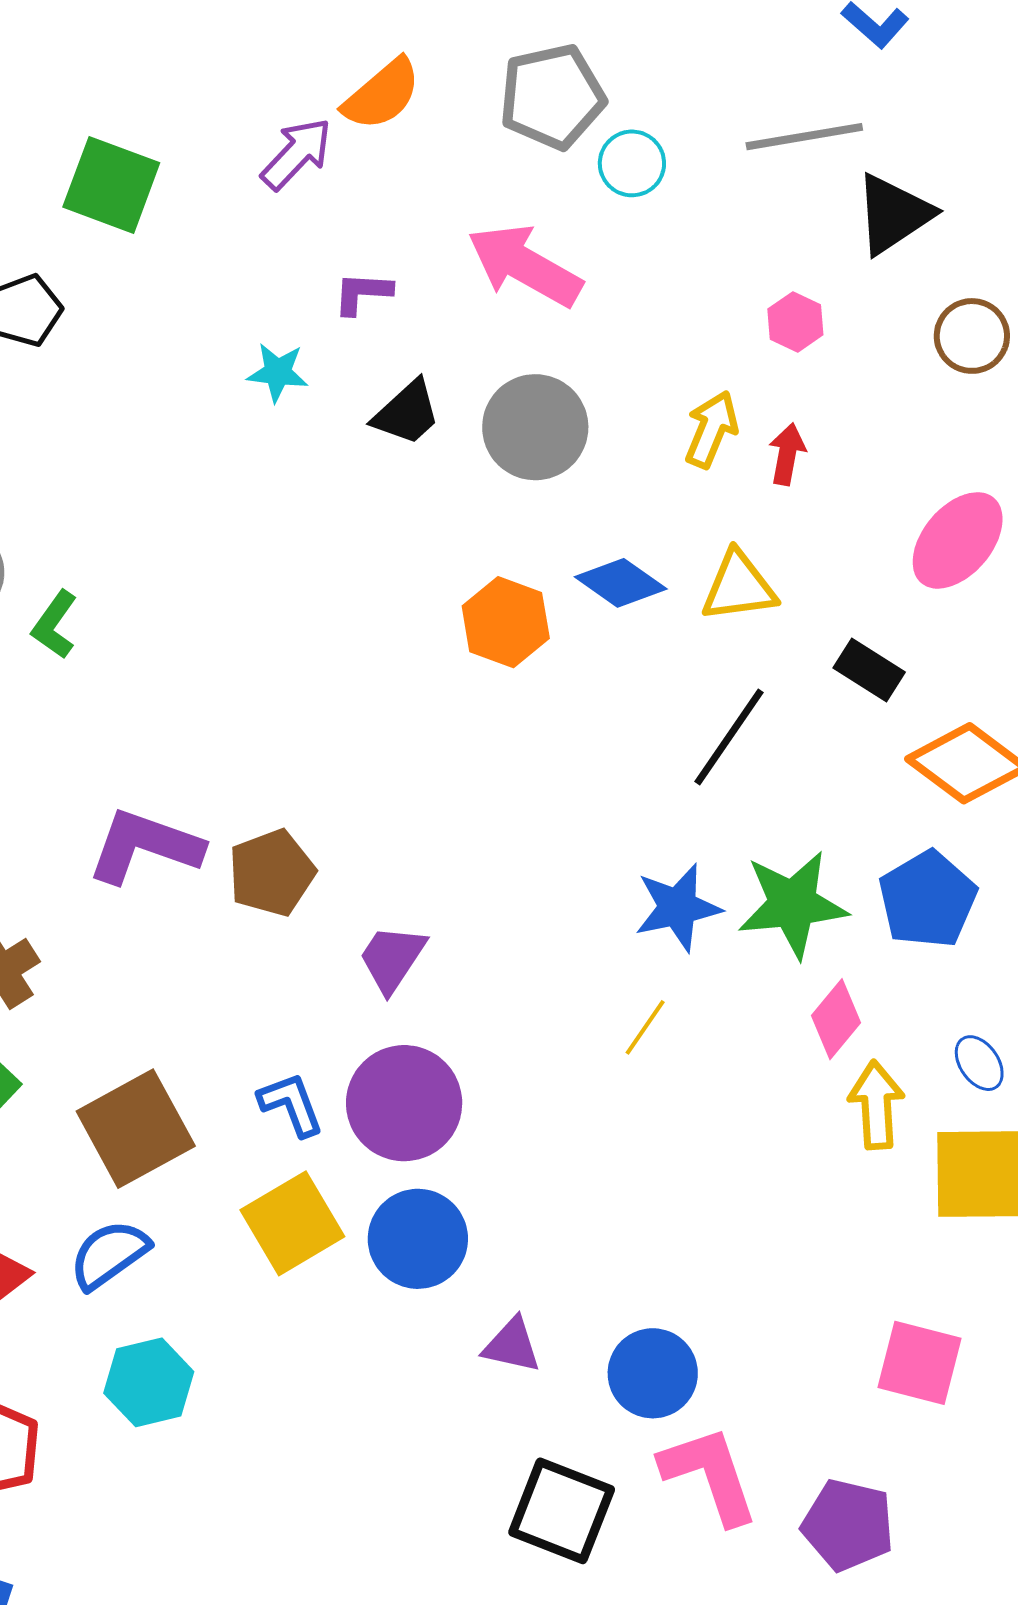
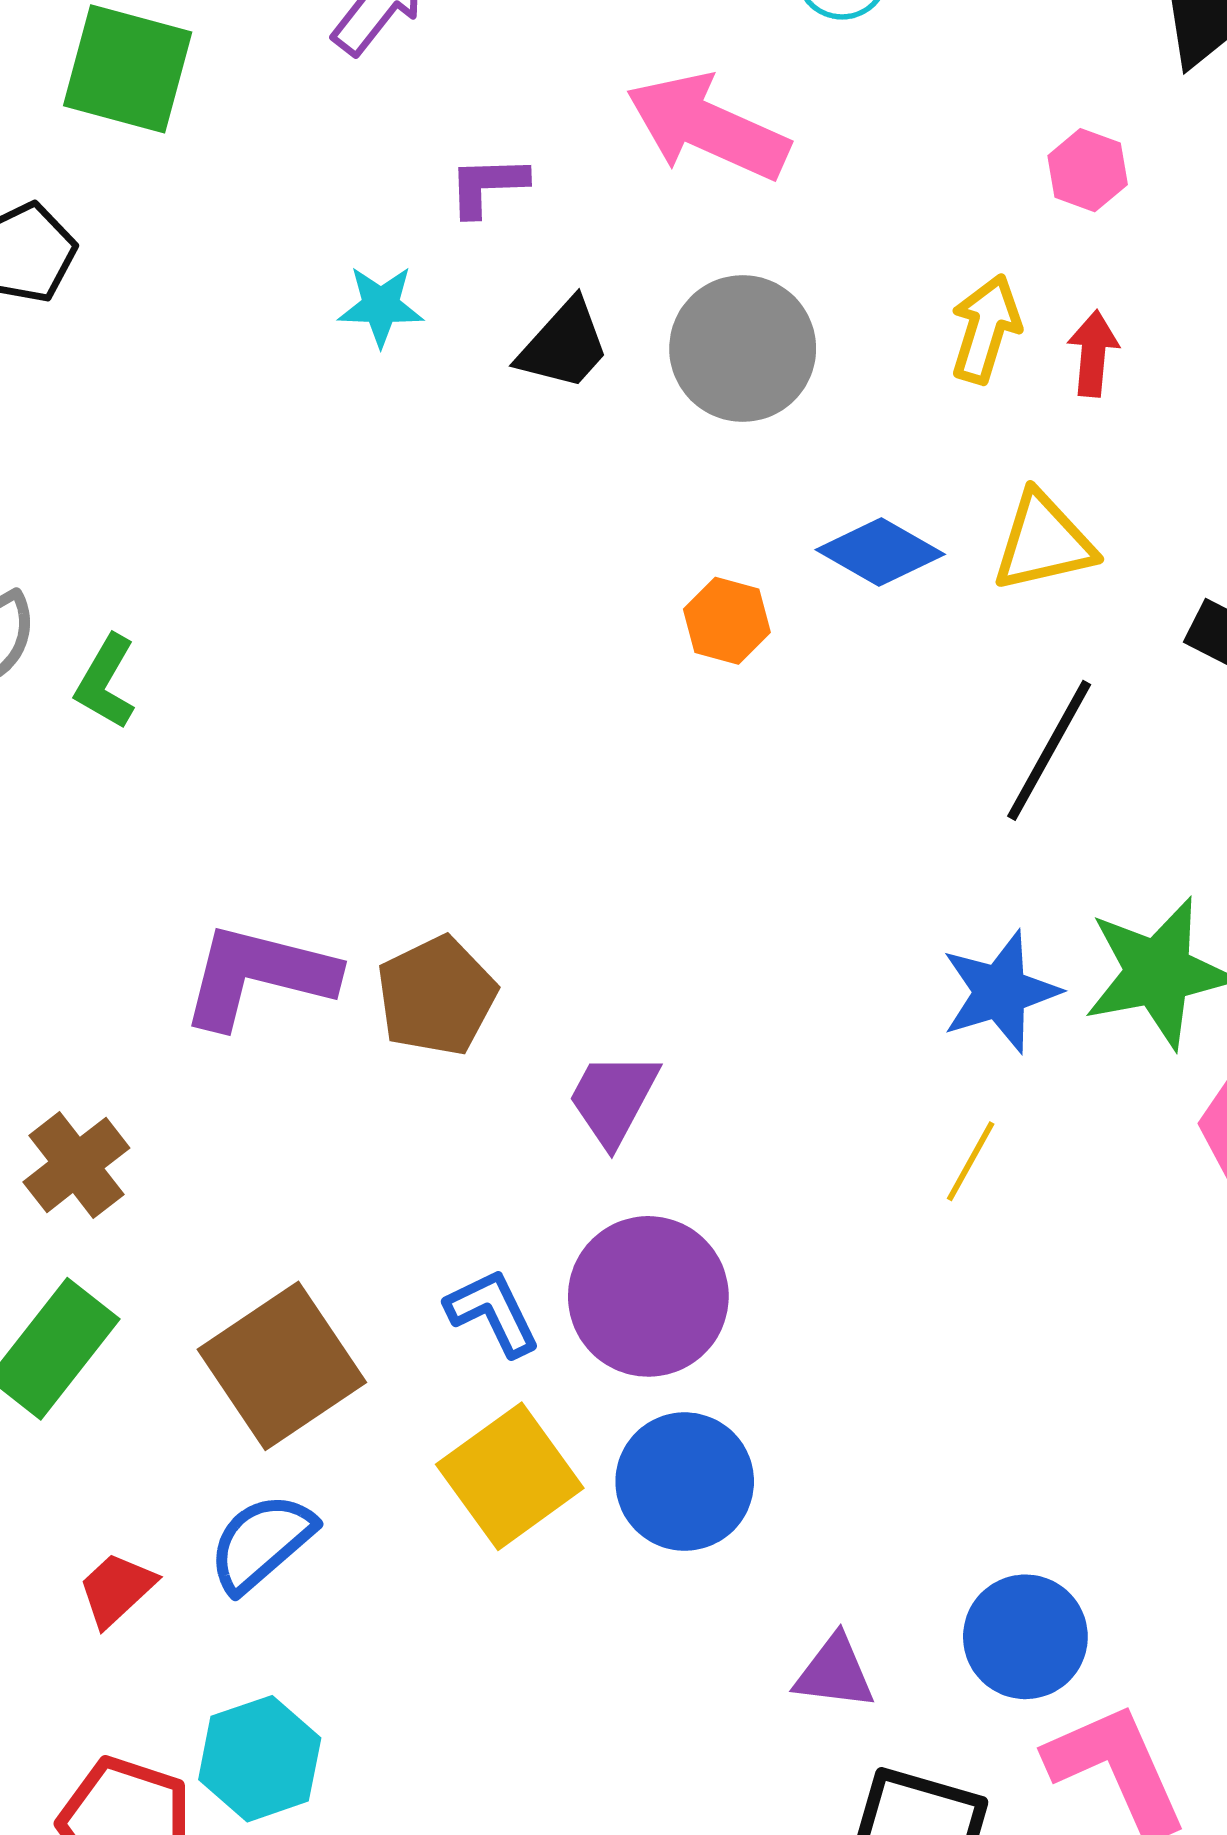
orange hexagon: (506, 622) -> (727, 621), size x0.7
purple triangle: (512, 1345) -> (835, 1672), moved
cyan hexagon: (149, 1382) -> (260, 1759), moved

